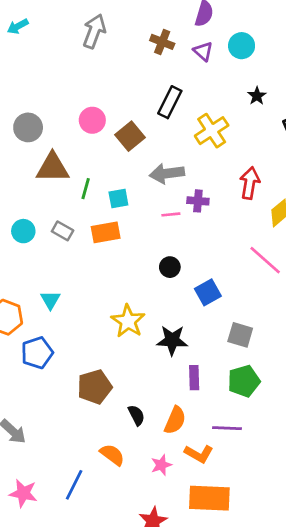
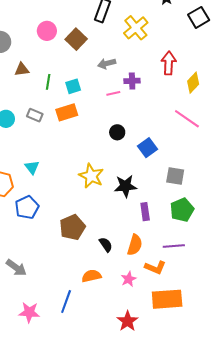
brown triangle: (52, 168) -> (22, 69), size x0.6
gray arrow: (167, 174) -> (107, 64), size x0.7
orange semicircle: (112, 455) -> (91, 276), turned -42

